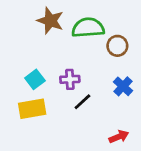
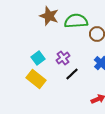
purple cross: (70, 79) -> (63, 58), turned -32
yellow rectangle: (32, 109) -> (36, 79), turned 48

